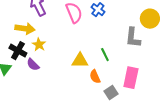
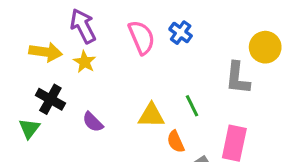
yellow arrow: (25, 29) -> (46, 52), moved
yellow star: (39, 45) -> (85, 62), moved
purple semicircle: (33, 65) -> (93, 122), moved

